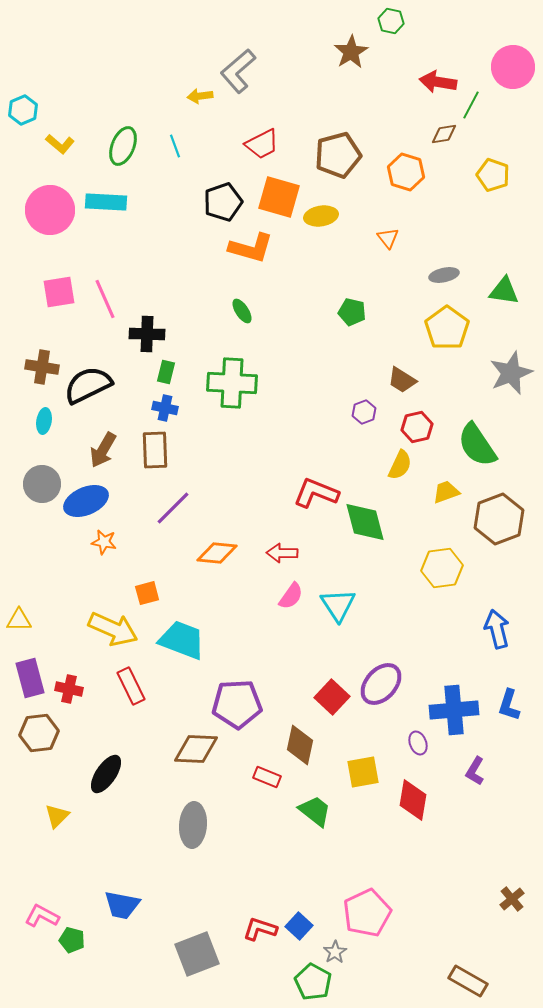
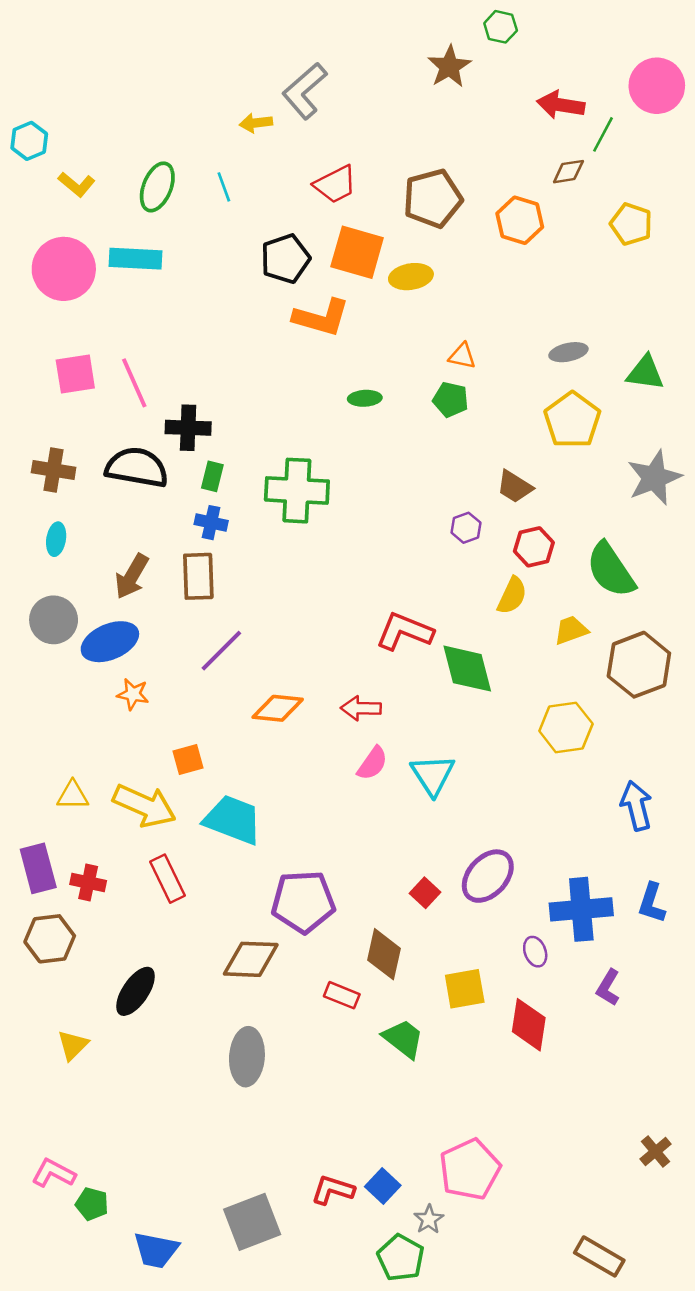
orange triangle: (388, 238) -> (462, 356), moved, turned -40
green ellipse: (242, 311) -> (365, 398), moved, turned -60
black semicircle: (88, 385) -> (137, 467), moved, turned 36
yellow triangle: (19, 620) -> (73, 795), moved
red square: (332, 697) -> (425, 893), size x0.7
blue trapezoid: (122, 905) -> (156, 1250), moved

